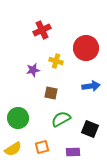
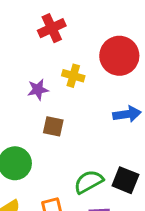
brown square: (51, 93) -> (53, 126), moved
green semicircle: (61, 119) -> (89, 182), moved

